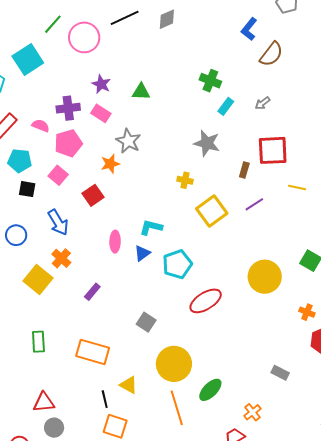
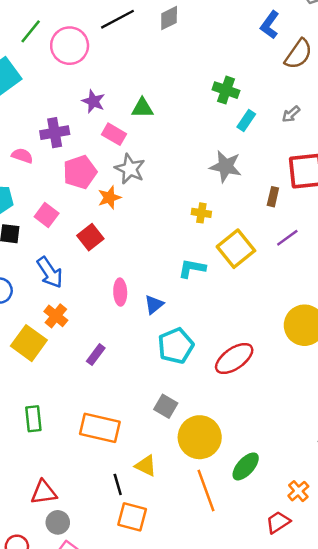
pink rectangle: (101, 113) -> (114, 134), moved
pink pentagon: (68, 143) -> (80, 172), moved
cyan L-shape: (151, 227) -> (192, 268), moved
cyan pentagon: (177, 264) -> (176, 346), moved
gray square: (146, 322) -> (166, 406), moved

